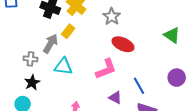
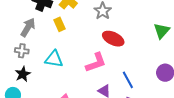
yellow rectangle: (68, 31) -> (60, 24), turned -64
green triangle: (172, 35) -> (162, 31), turned 36
gray arrow: (51, 44) -> (28, 27), moved

